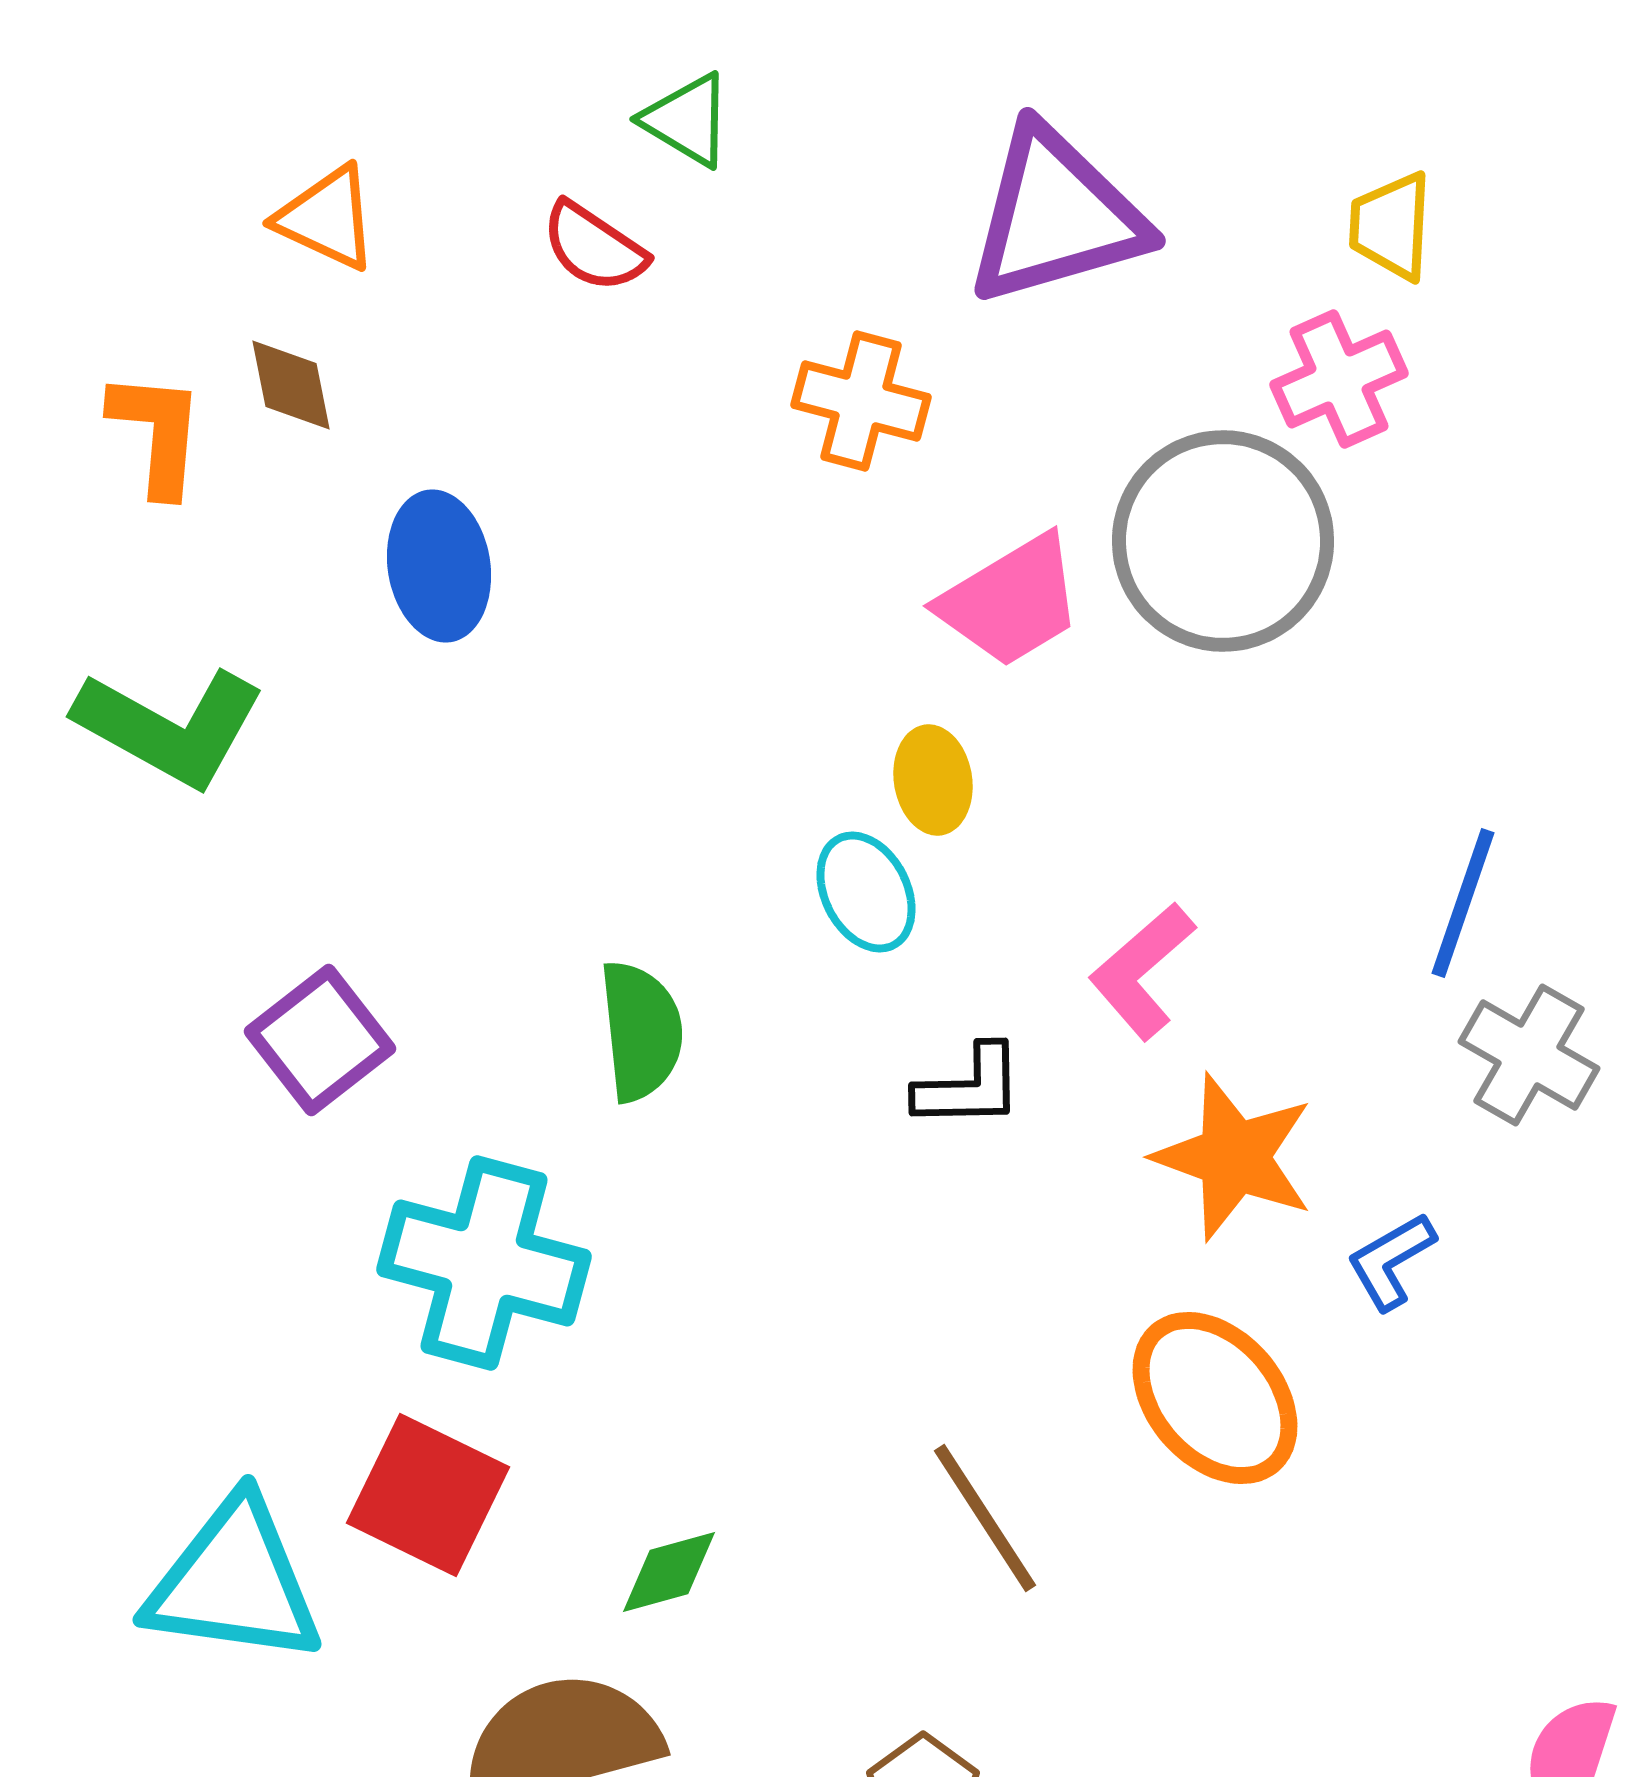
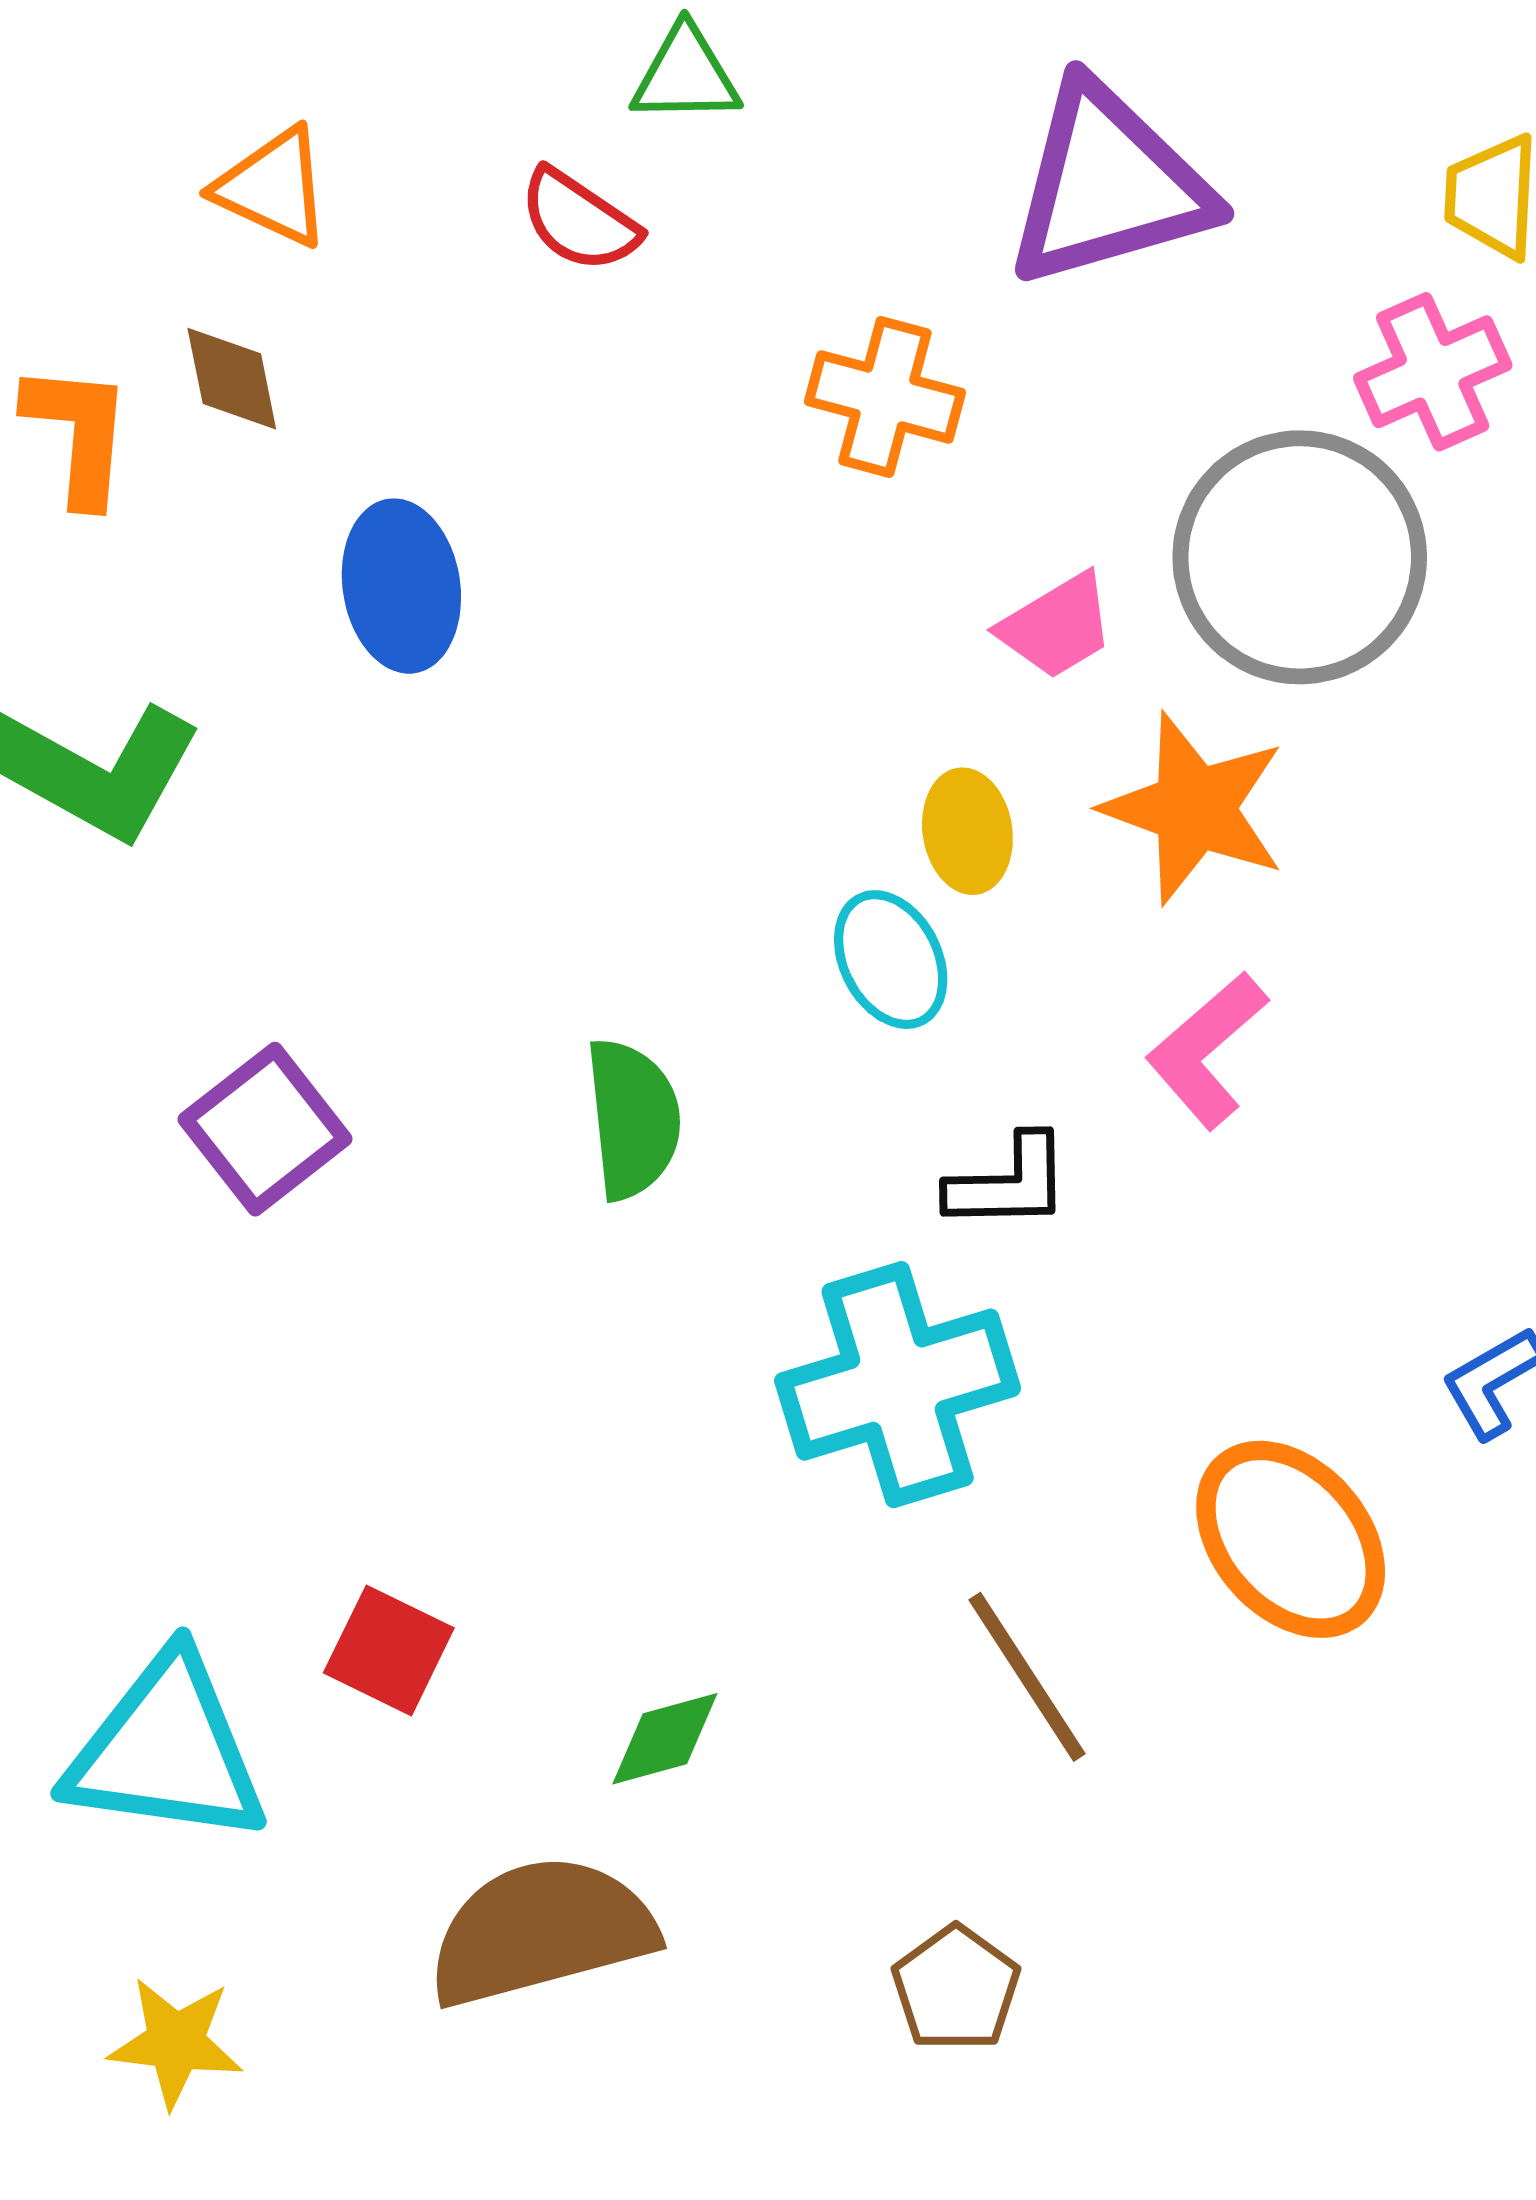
green triangle: (687, 120) -> (686, 75), turned -32
pink trapezoid: (1011, 601) -> (1057, 626), size x0.7
orange star: (1234, 1157) -> (1194, 808), moved
cyan cross: (484, 1263) -> (898, 1385), moved, turned -32
red square: (428, 1495) -> (389, 1650), size x0.7

